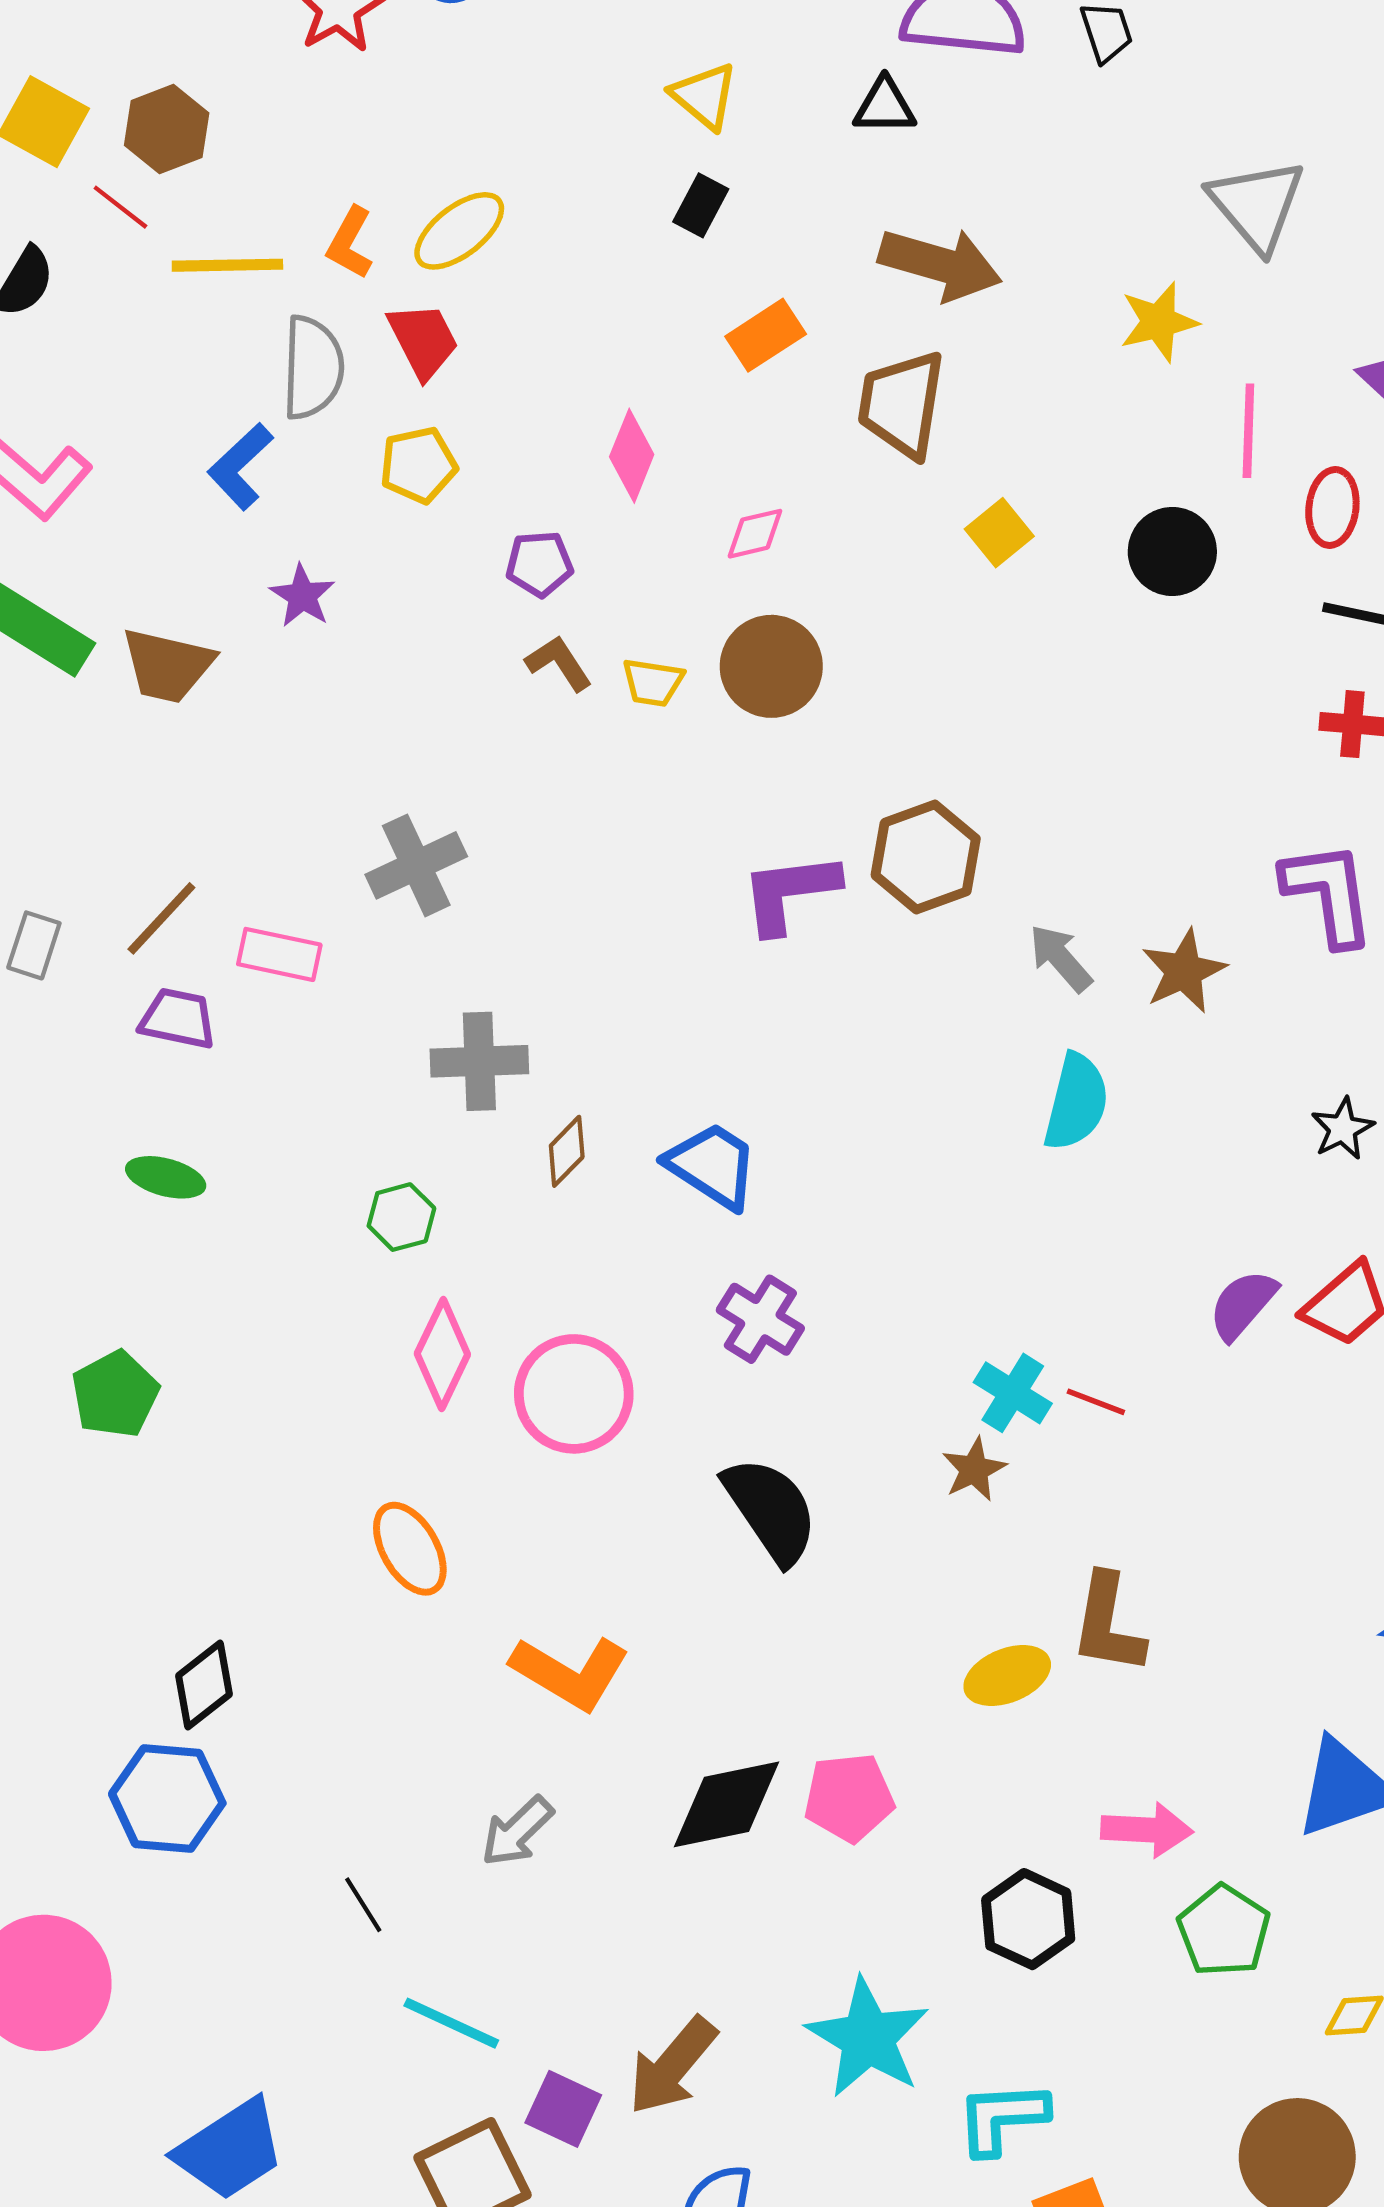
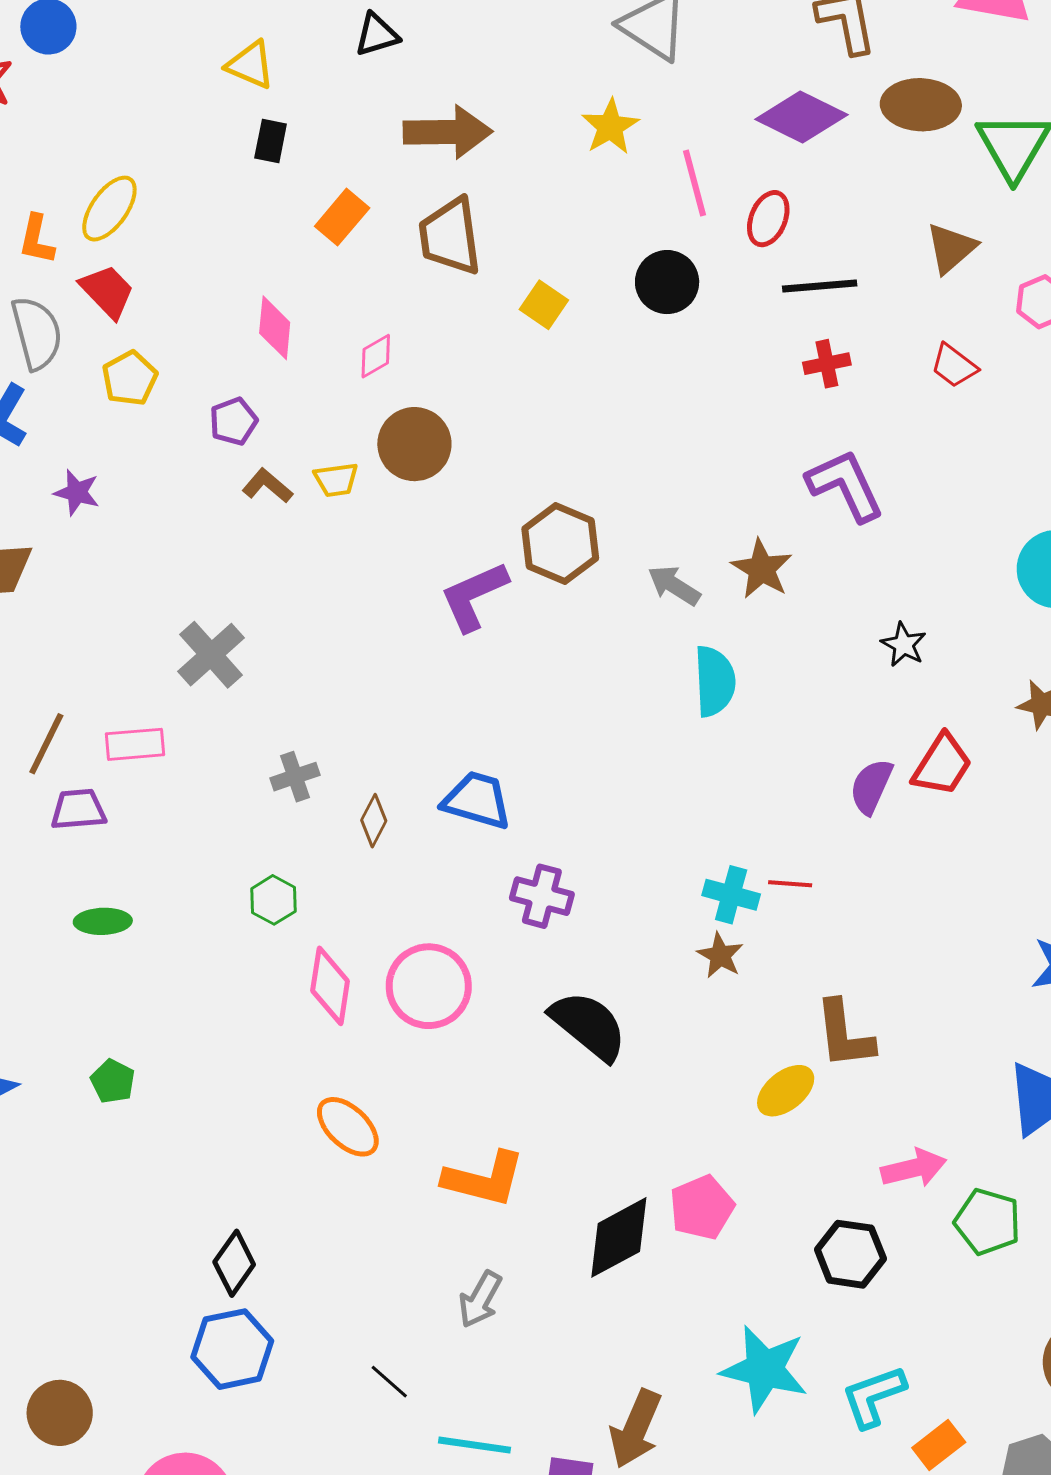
red ellipse: (1332, 507) -> (768, 219), turned 32
gray cross: (479, 1061) -> (295, 777), size x0.7
green pentagon: (115, 1394) -> (113, 1081), size x0.7

